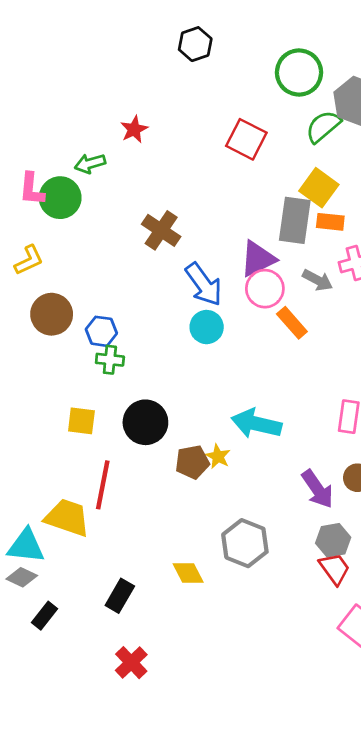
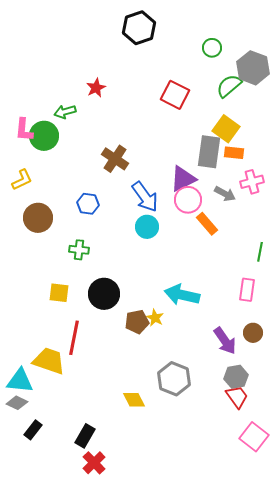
black hexagon: (195, 44) -> (139, 28), size x1.4
green circle: (299, 73) -> (212, 48), size x0.6
blue hexagon: (101, 331) -> (88, 204), moved
black rectangle: (120, 596) -> (85, 436), moved

